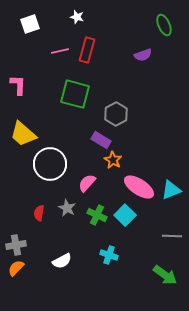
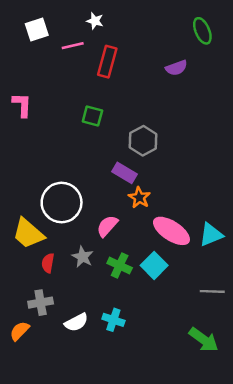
pink line: (60, 51) -> (73, 46), moved
green square: (75, 94) -> (92, 116), size x0.6
yellow trapezoid: (23, 134) -> (28, 233), moved
gray cross: (16, 245) -> (41, 303), moved
cyan cross: (109, 255) -> (113, 320), moved

